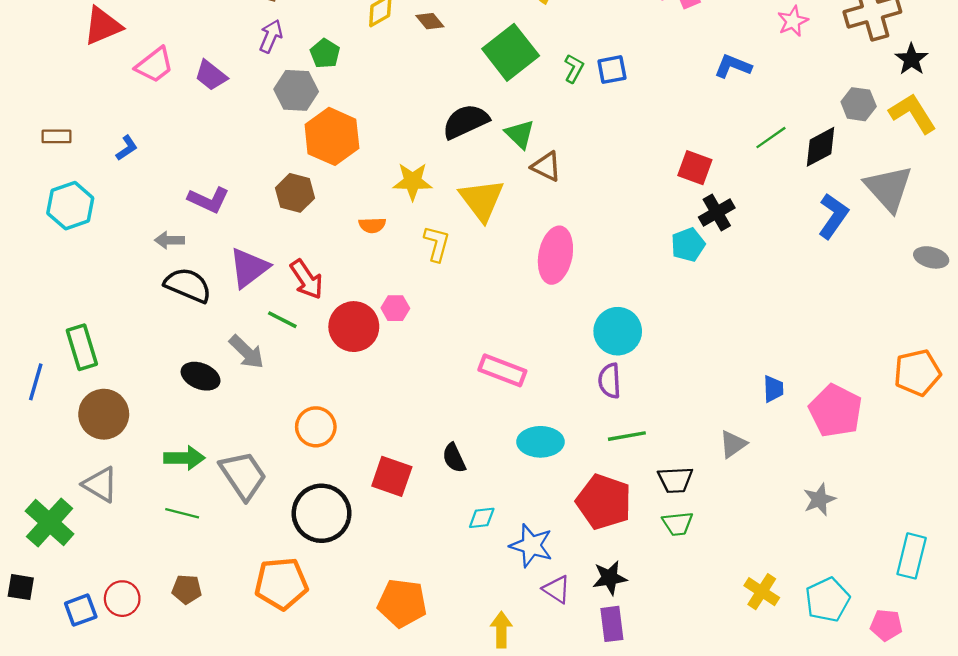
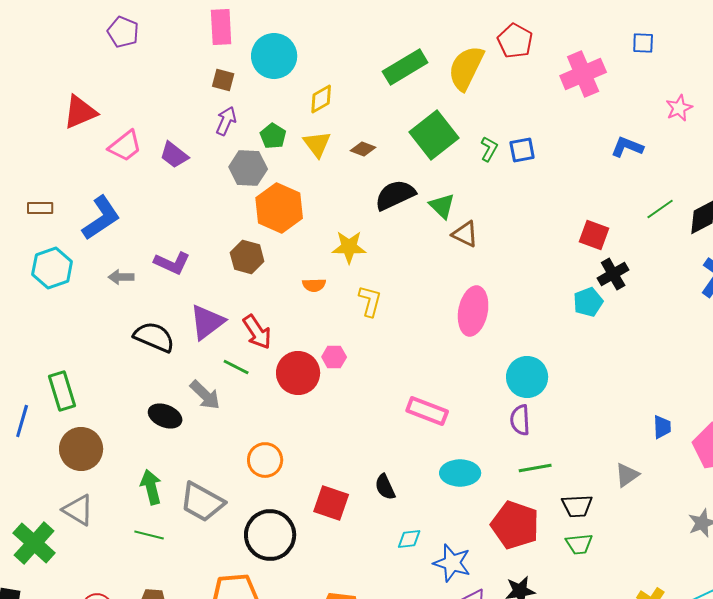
brown diamond: (430, 21) -> (363, 149), moved, turned -30
blue L-shape: (127, 148) -> (101, 218), size x2.0
yellow triangle: (482, 200) -> (317, 144), moved, size x0.7
gray arrow: (169, 240) -> (121, 277), moved
green arrow: (184, 458) -> (151, 487), turned -104
gray trapezoid: (243, 475) -> (202, 502), turned 153

